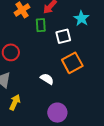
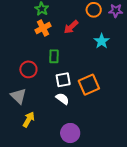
green rectangle: (41, 25) -> (54, 56), moved
white square: (63, 36) -> (63, 80), moved

